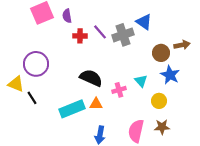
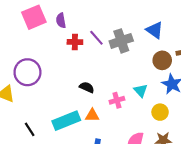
blue triangle: (144, 22) -> (155, 30), moved
black semicircle: (91, 78) -> (87, 87), size x0.6
black line: (32, 98) -> (30, 129), moved

